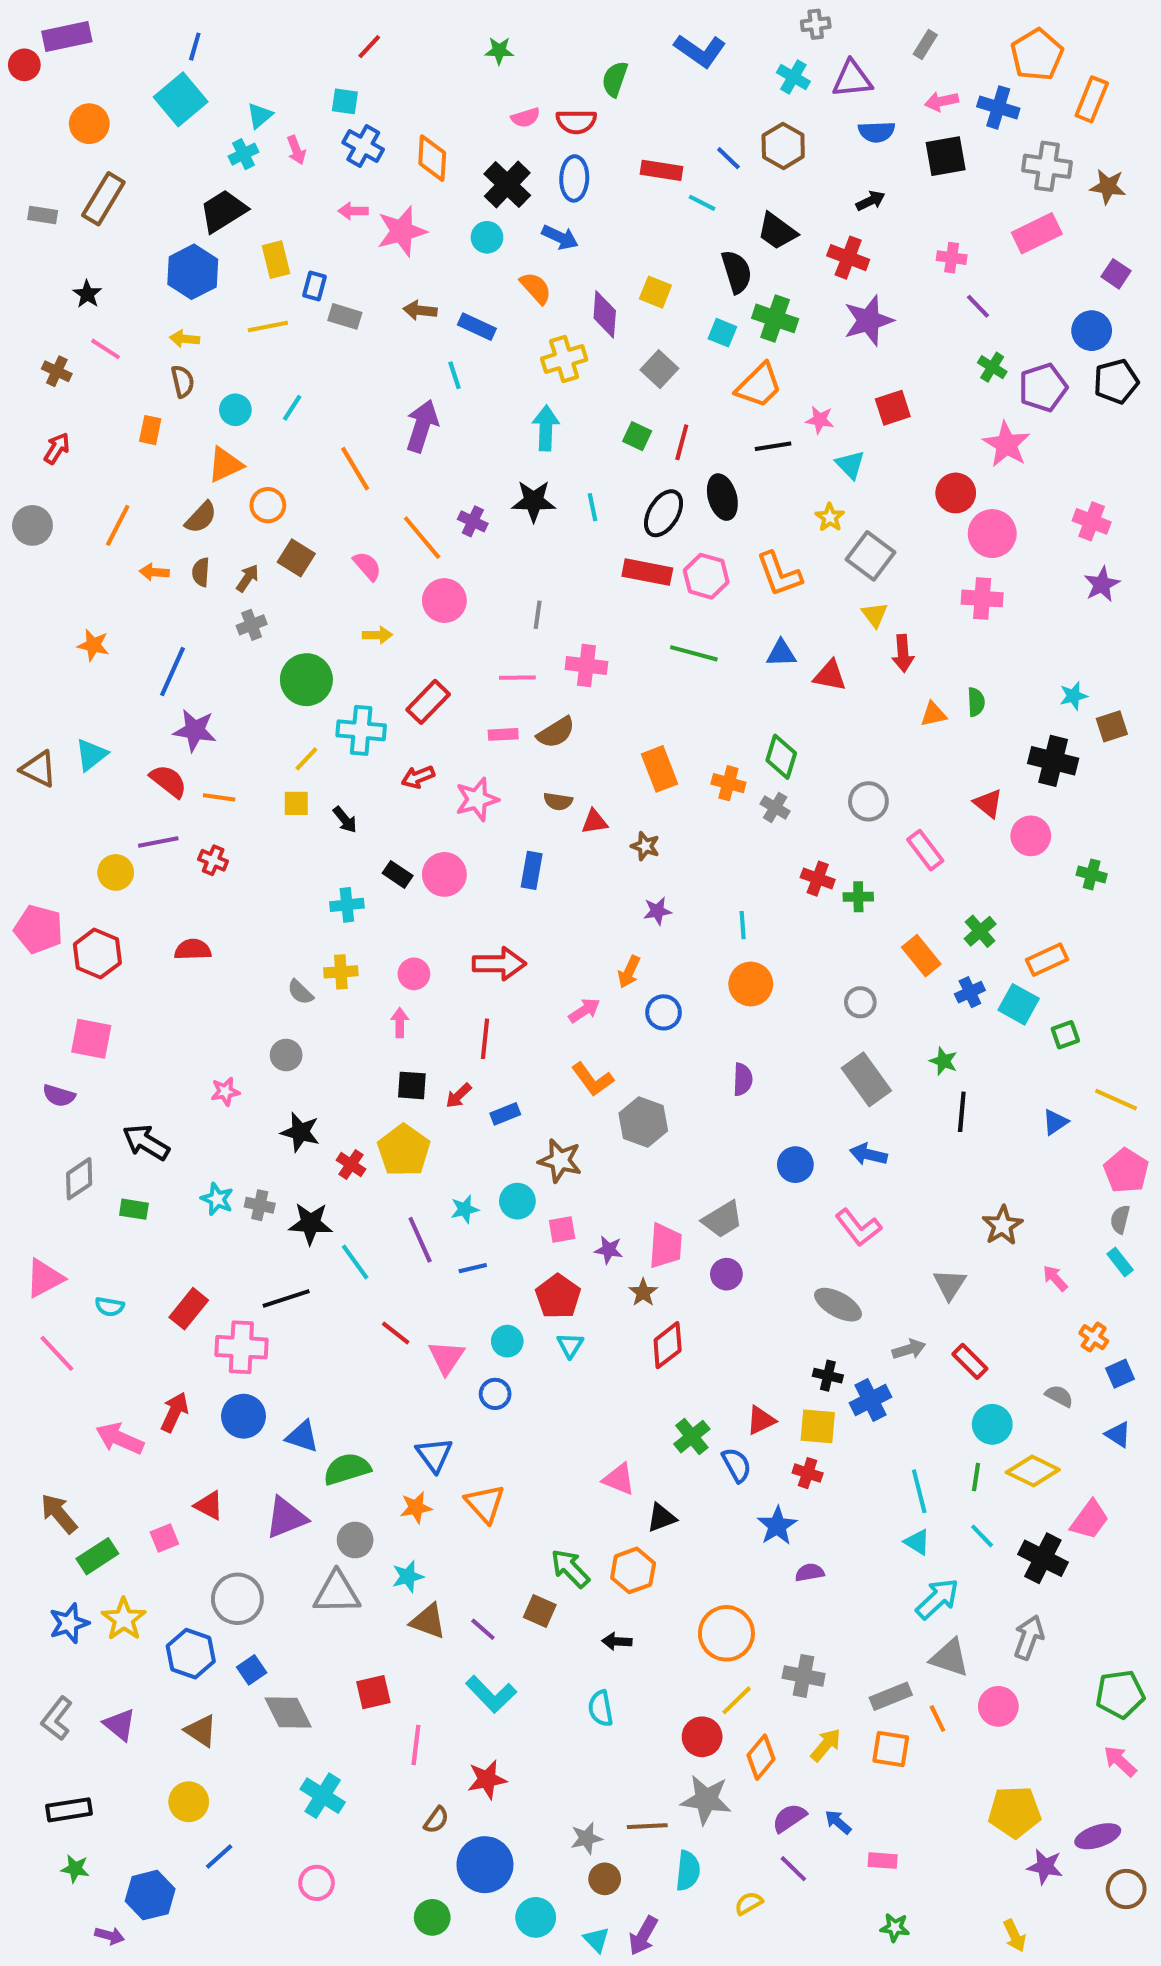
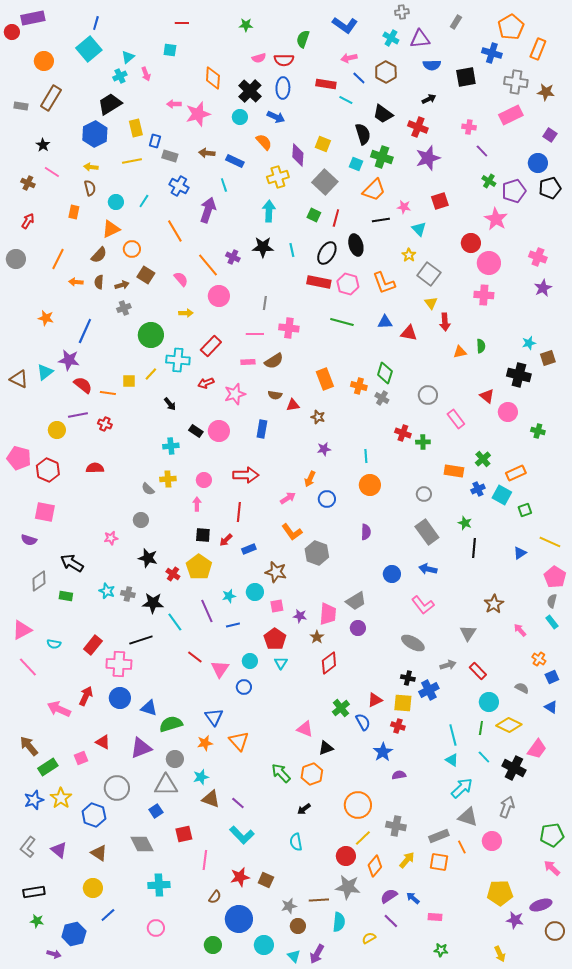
red line: (369, 47) -> (182, 23), turned 48
pink arrow: (941, 101) -> (349, 58), moved
blue cross: (363, 146) -> (179, 186), moved
gray square: (659, 369) -> (325, 182), size x1.4
brown arrow: (248, 578) -> (122, 285), turned 40
purple star: (195, 730) -> (69, 360), moved
yellow square: (296, 803) -> (129, 381), moved
orange rectangle: (921, 956) -> (454, 471), turned -42
brown square: (540, 1611) -> (266, 880), moved
black arrow: (617, 1641) -> (304, 809), turned -40
blue square: (252, 1670) -> (156, 811), moved
cyan cross: (323, 1796) -> (159, 885), turned -35

